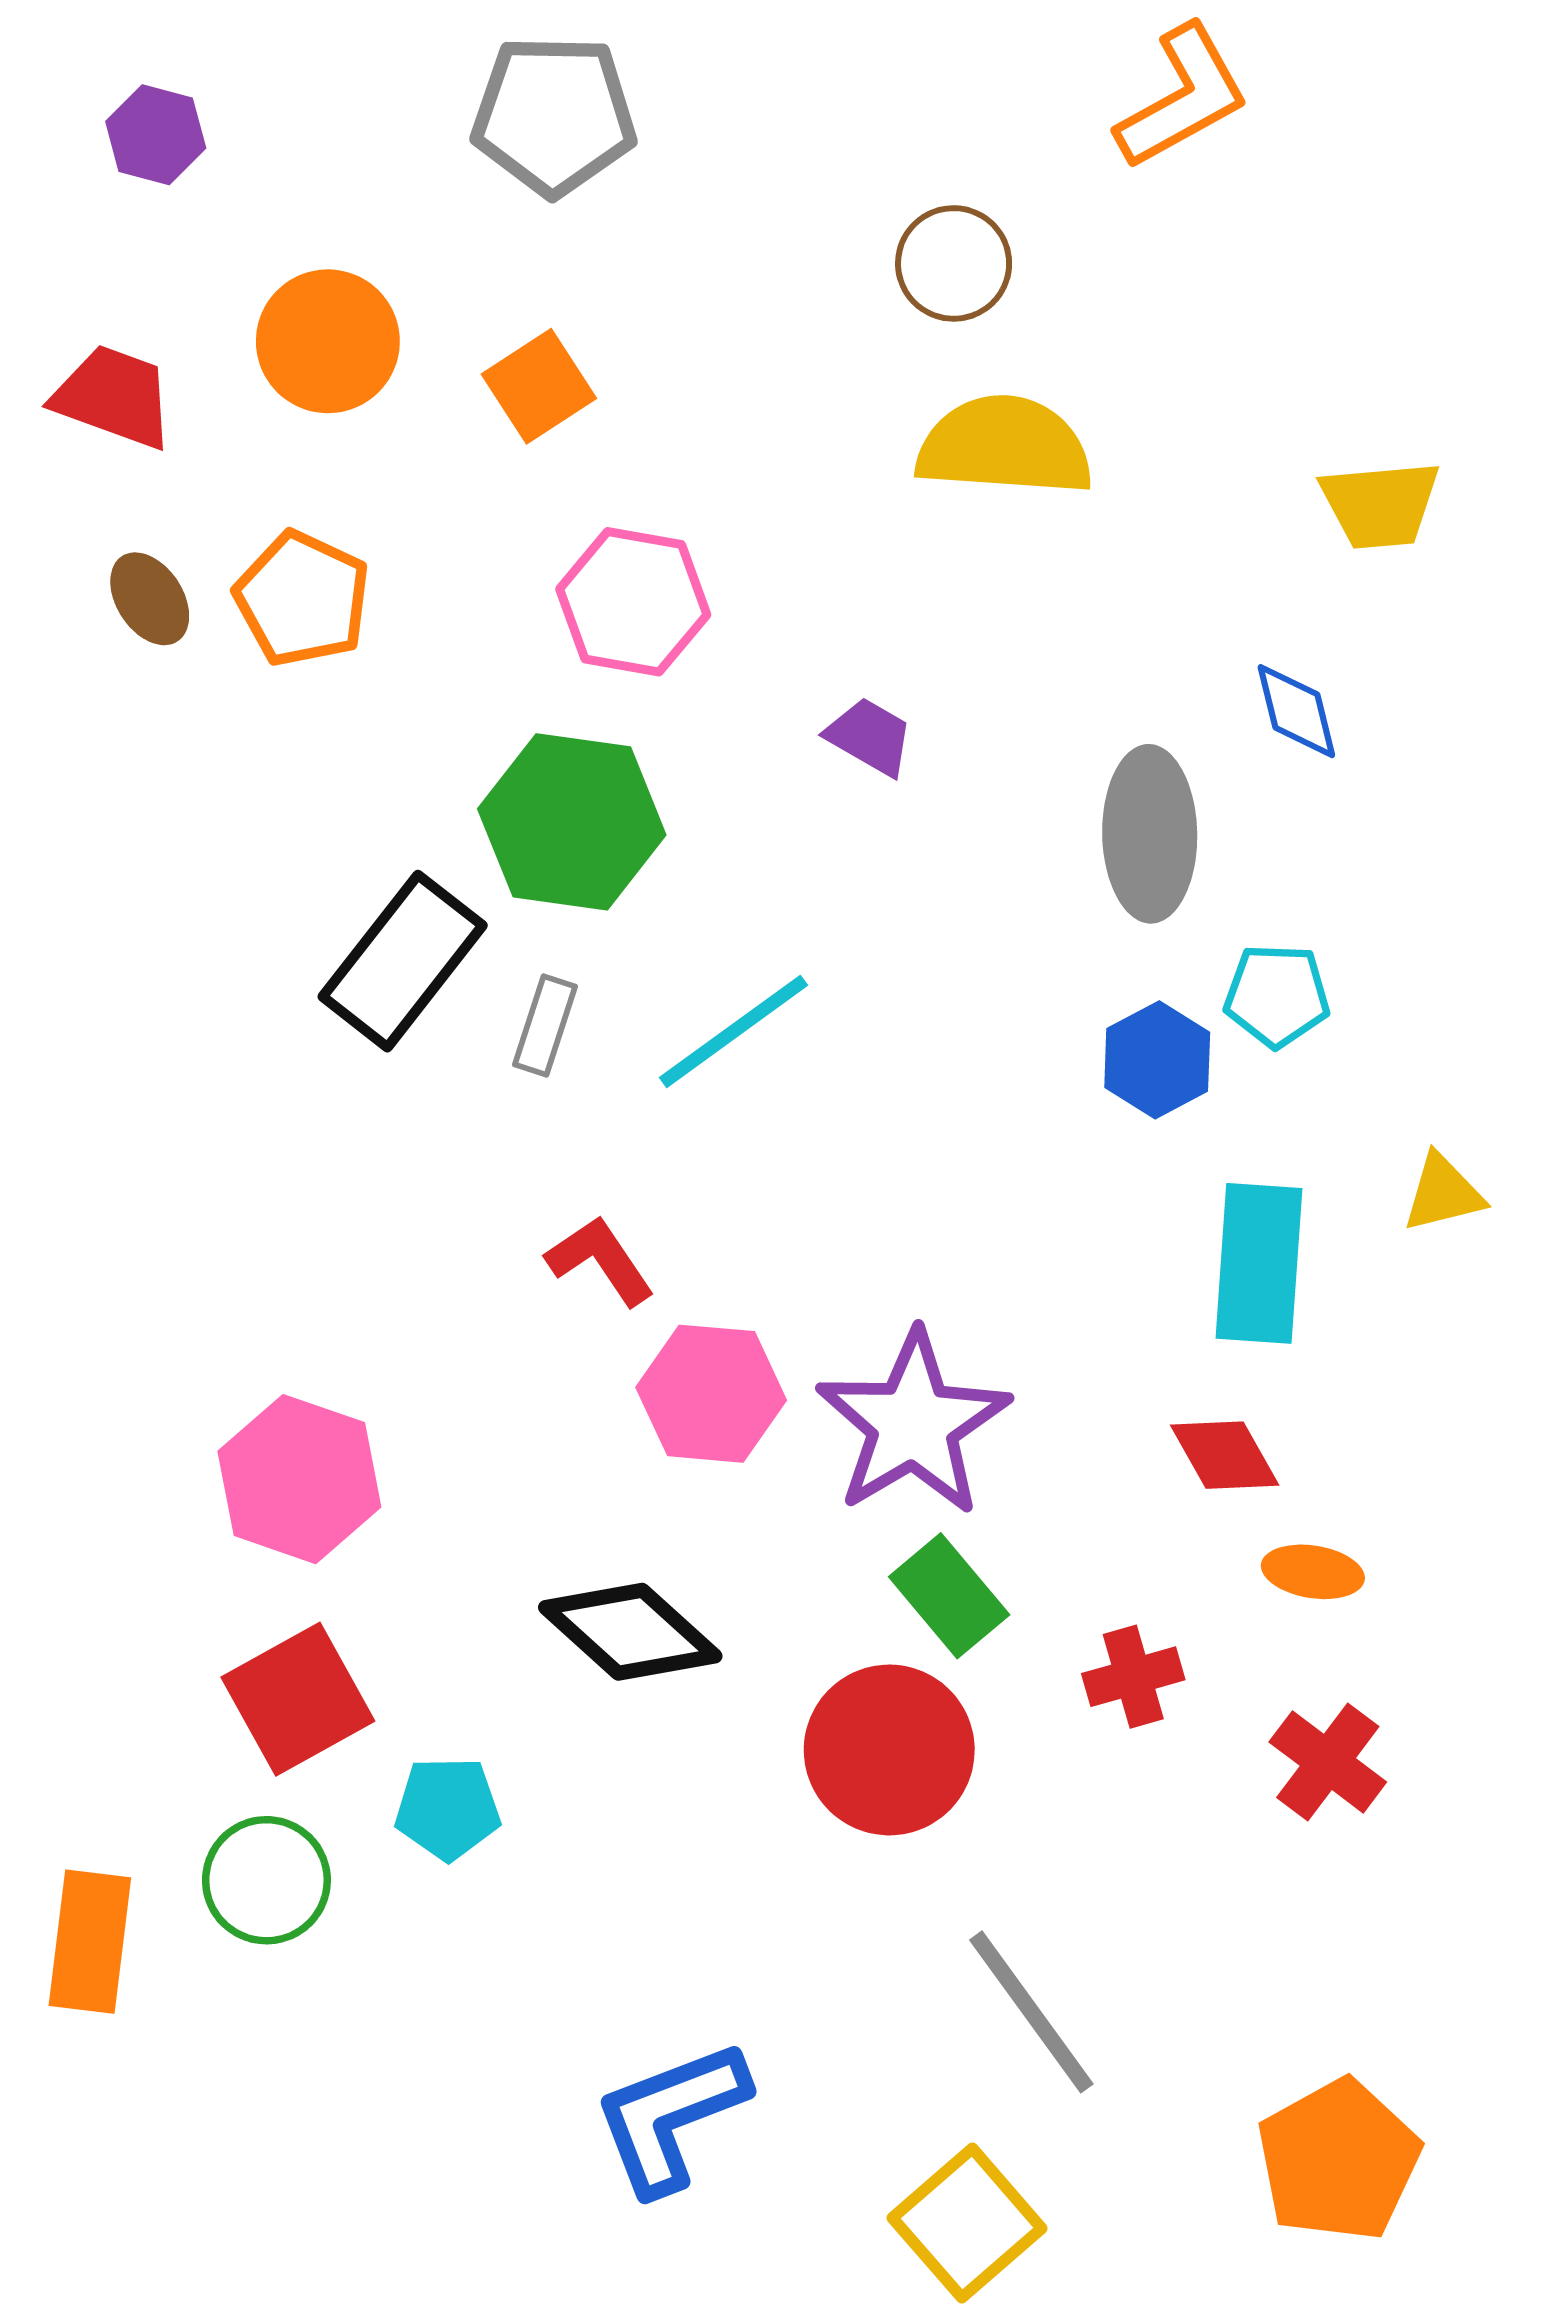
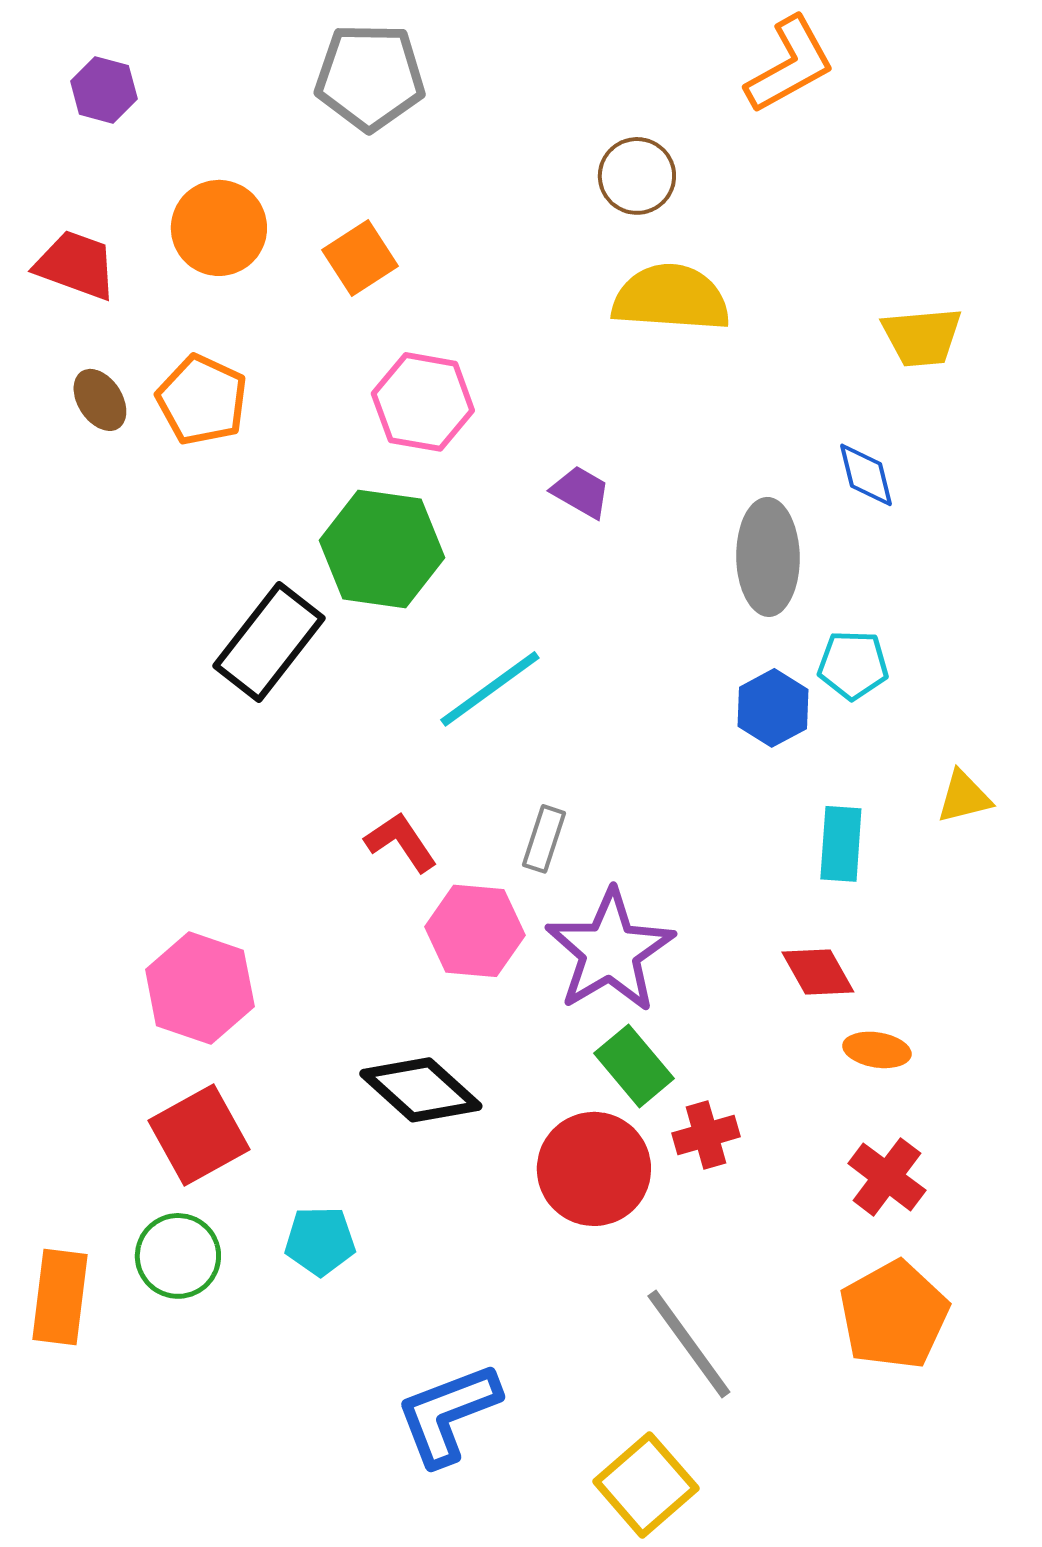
gray rectangle: (545, 1025) -> (544, 839), moved
cyan rectangle: (1259, 1263) -> (841, 844), size x0.7
red cross: (1133, 1677) -> (706, 1135), moved
cyan pentagon: (448, 1808) -> (320, 1241), moved
orange pentagon: (1338, 2160) -> (894, 1315), moved

